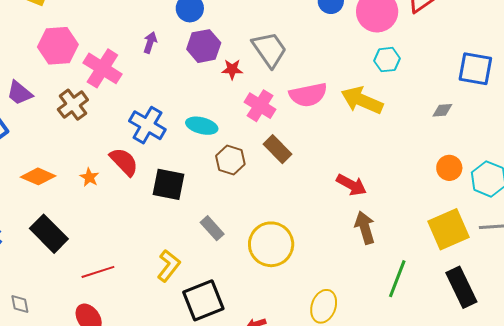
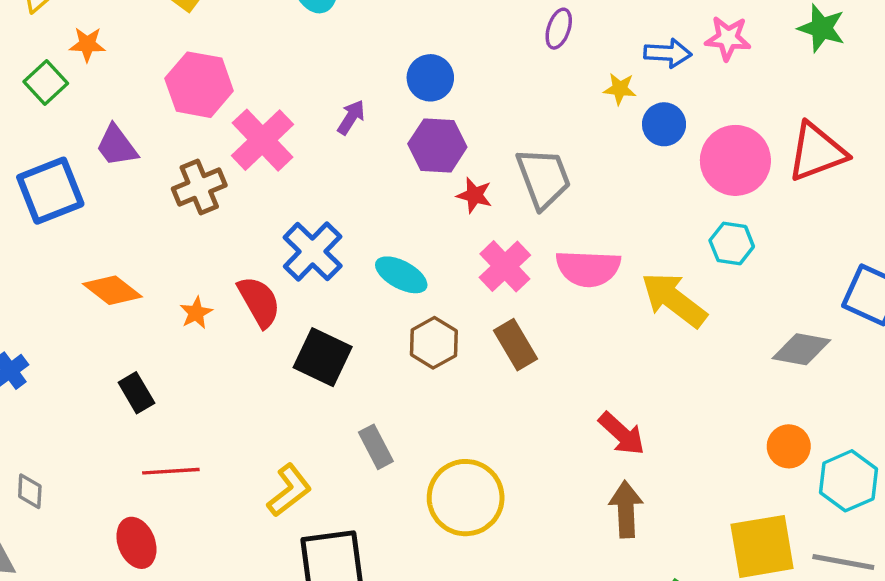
gray diamond: (442, 110) -> (801, 349), size x1.6
black rectangle: (49, 234) -> (136, 393), moved, size x0.6

